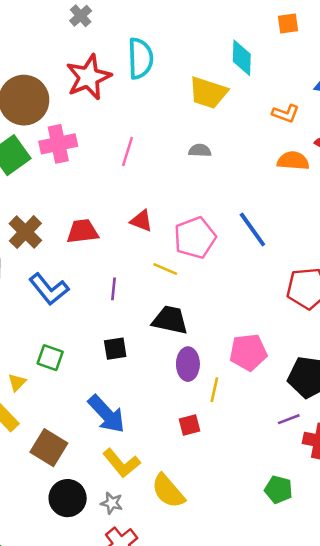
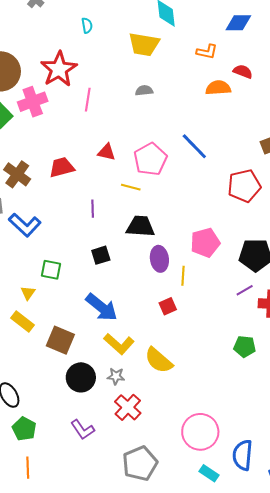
cyan semicircle: (140, 58) -> (87, 25), size x0.5
red star: (89, 77) -> (59, 69), moved
blue L-shape: (49, 289) -> (25, 225), moved

